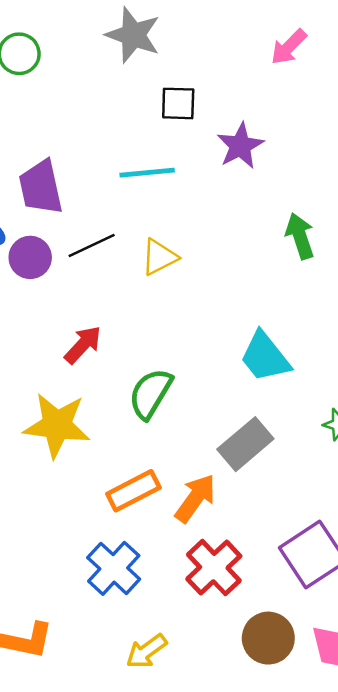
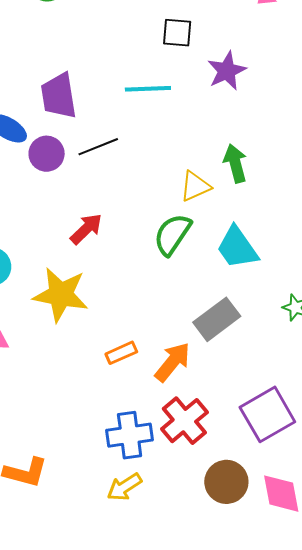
green arrow: (300, 236) -> (235, 163), moved
yellow triangle: (159, 257) -> (195, 186), moved
green semicircle: (150, 394) -> (172, 234), moved
orange rectangle: (133, 491) -> (121, 353), size x0.7
blue cross: (114, 568) -> (130, 435), moved, turned 36

